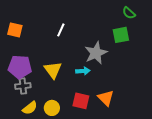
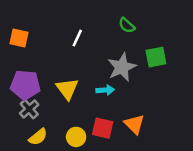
green semicircle: (129, 13) -> (127, 25), moved
green square: (121, 35) -> (156, 57), moved
gray cross: (23, 86) -> (29, 109), turned -35
yellow circle: (52, 108) -> (76, 137), moved

